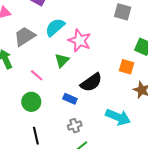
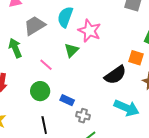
cyan semicircle: (55, 27) -> (65, 17), turned -30
black semicircle: (91, 82) -> (115, 75), moved
blue rectangle: (70, 99) -> (67, 100), moved
gray cross: (75, 126) -> (83, 116), turned 32

